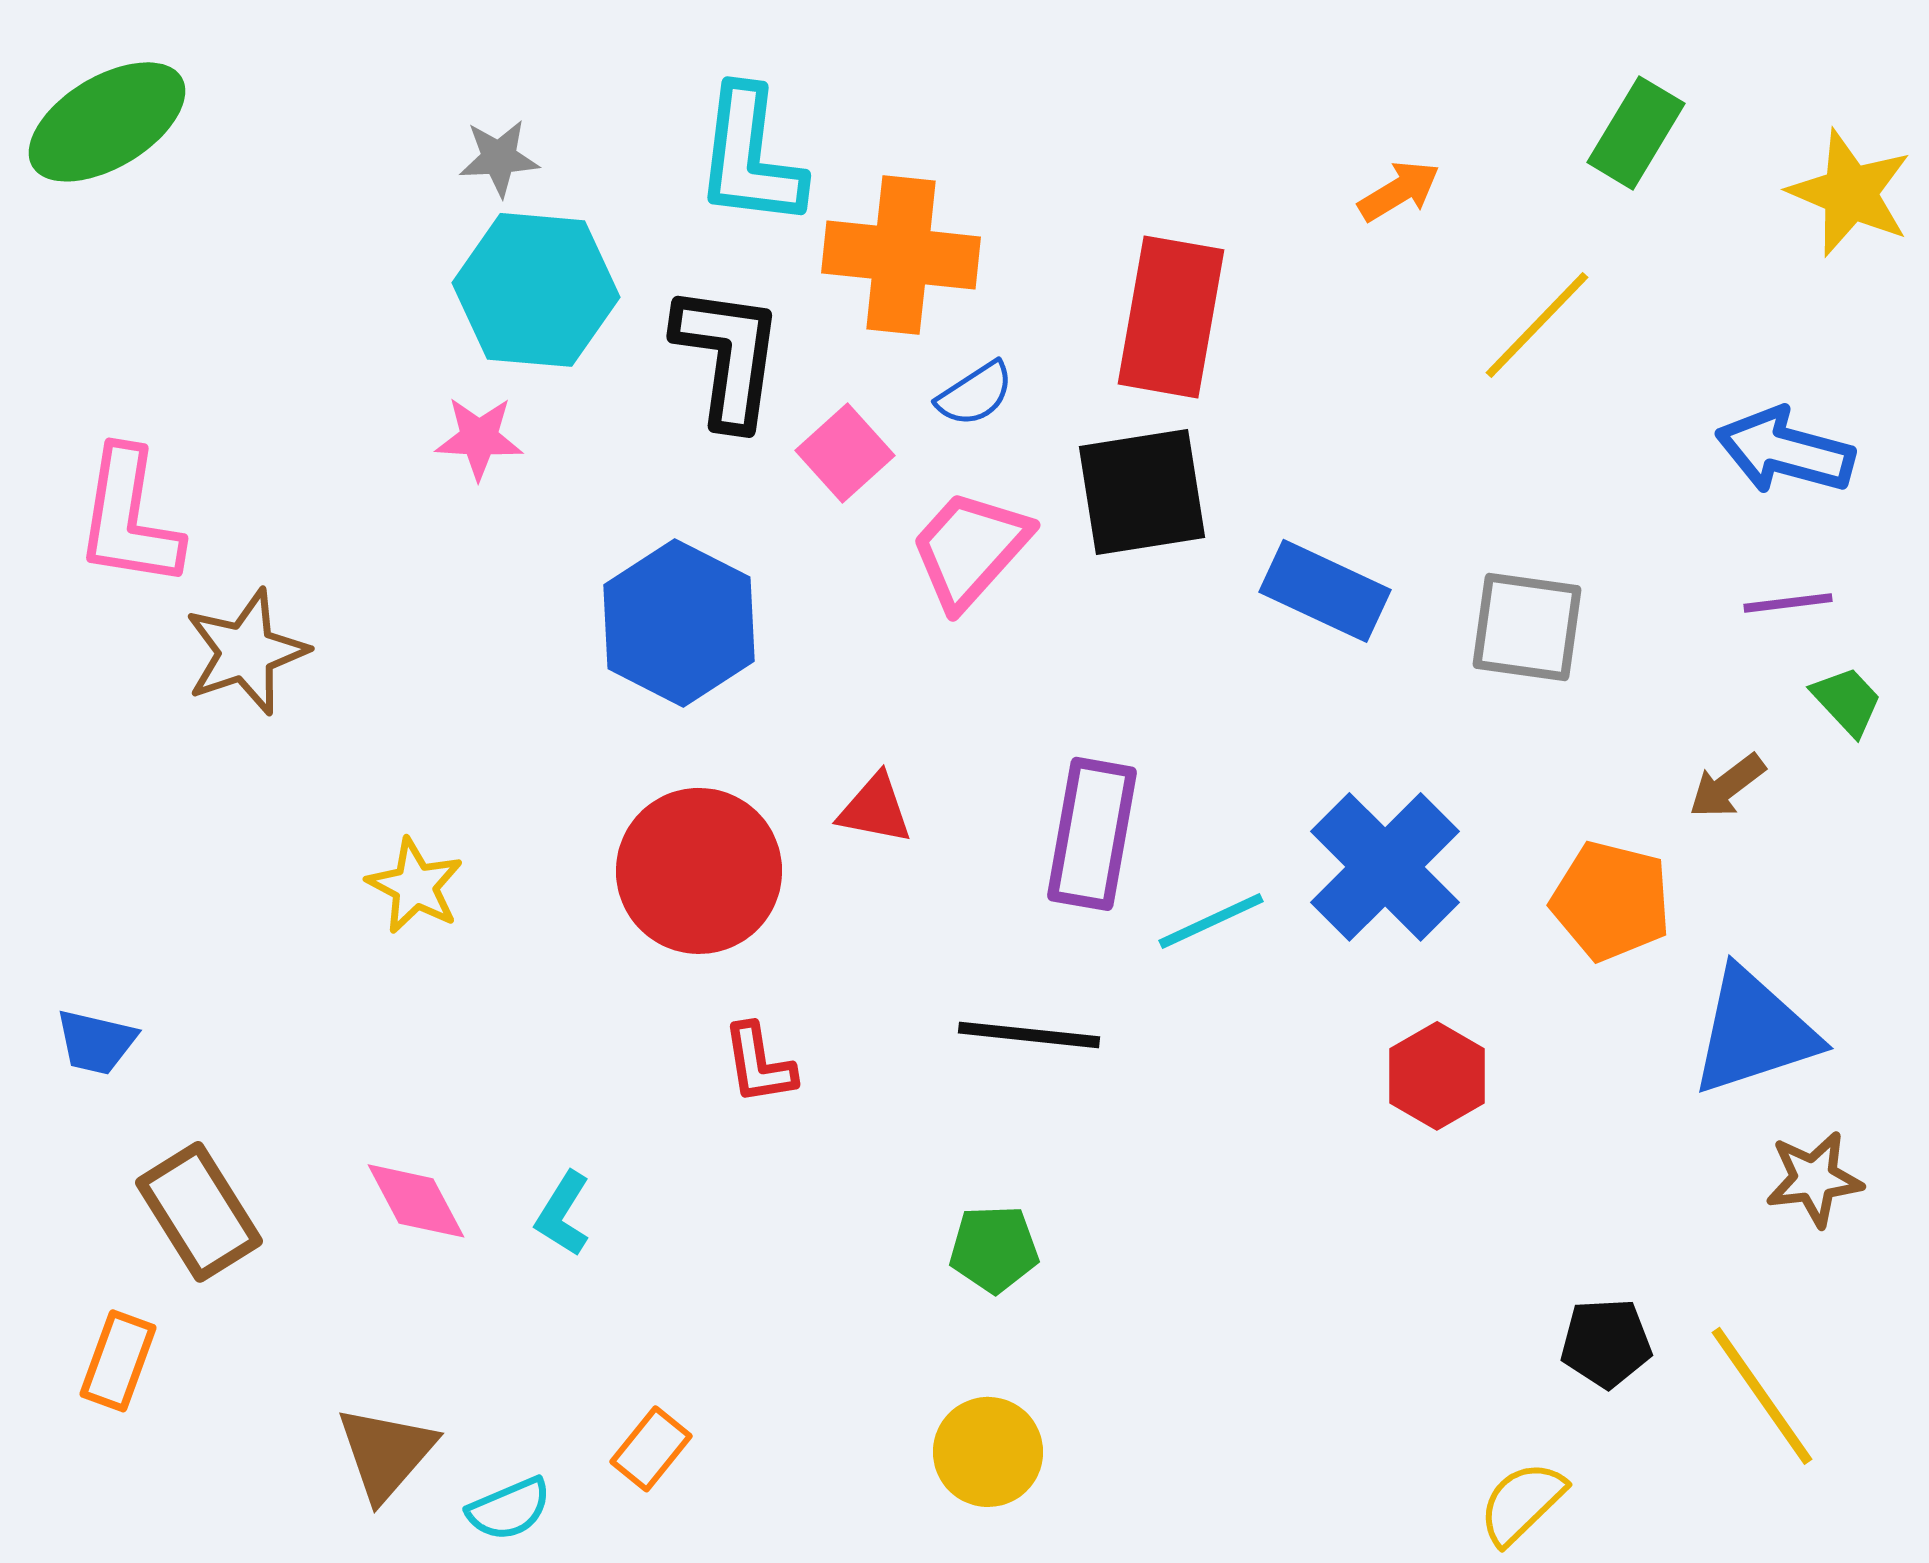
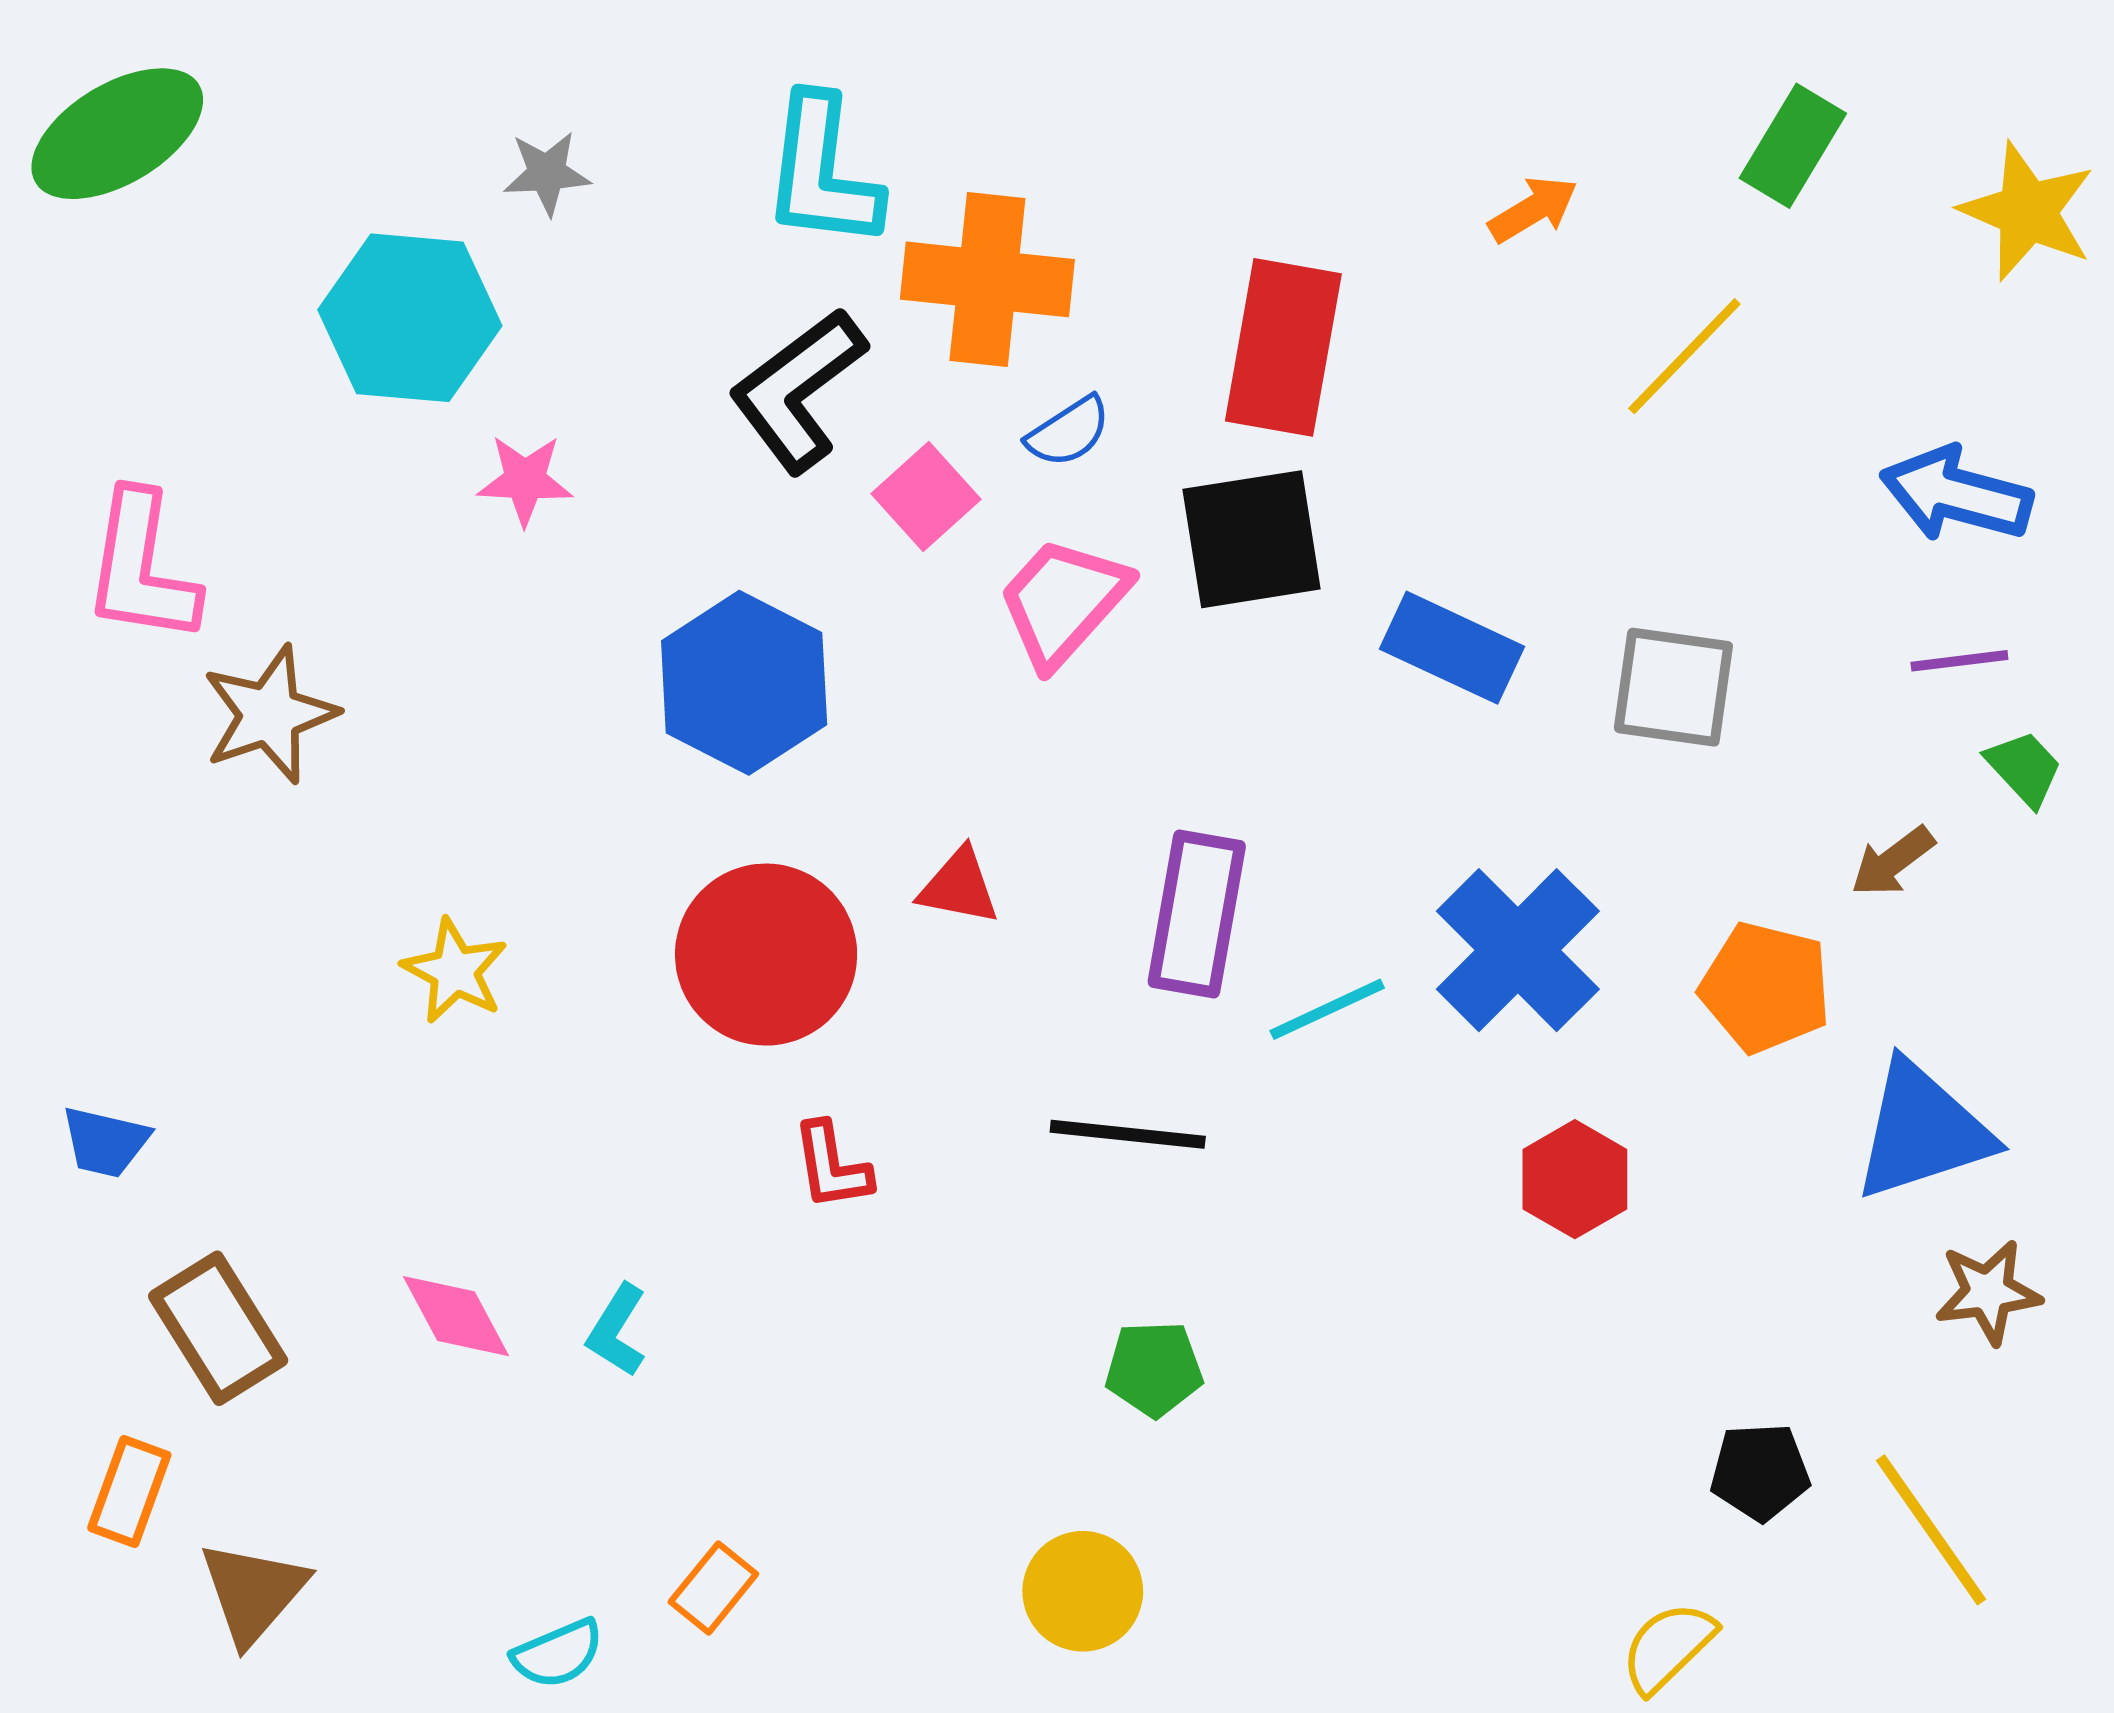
cyan hexagon: (536, 290) -> (410, 318), moved
black L-shape: (728, 356) -> (798, 390), turned -135
green pentagon: (994, 1249) -> (1154, 1369), moved
brown triangle: (386, 1453) -> (253, 1592), moved

